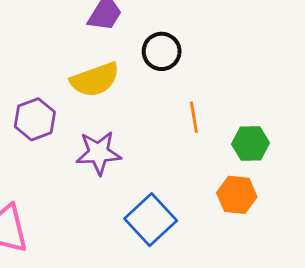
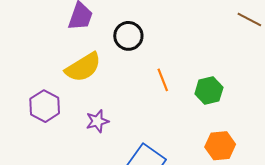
purple star: (99, 153) -> (97, 121), size x0.7
orange hexagon: (237, 195) -> (220, 146), moved

